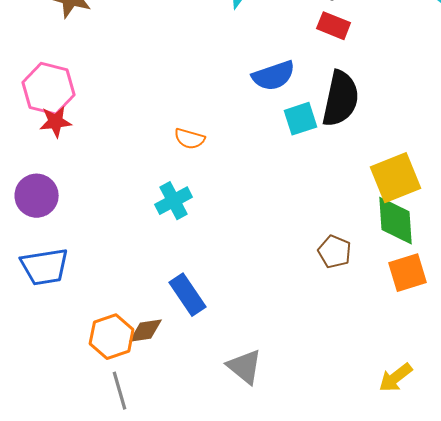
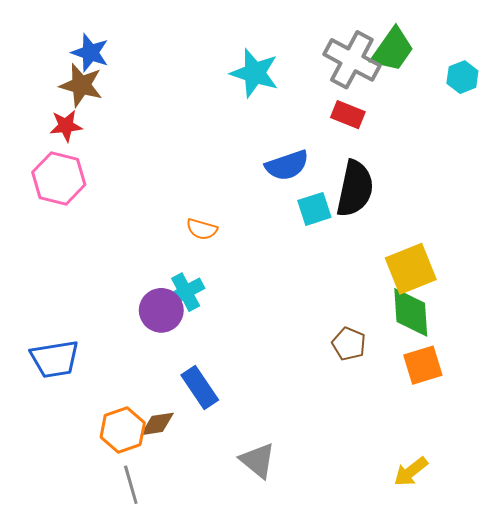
red star: (56, 122) -> (66, 126), moved
purple circle: (37, 196) -> (161, 310), moved

